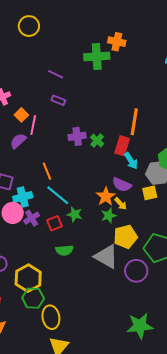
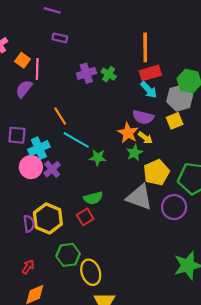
red rectangle: (122, 146) -> (150, 73), moved, turned 66
red square: (55, 223) -> (85, 217), moved
yellow hexagon: (28, 278) -> (48, 218), moved

